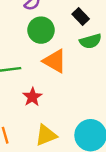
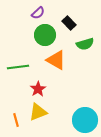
black rectangle: (81, 16) -> (69, 23), moved
yellow triangle: (46, 135) -> (38, 112), moved

